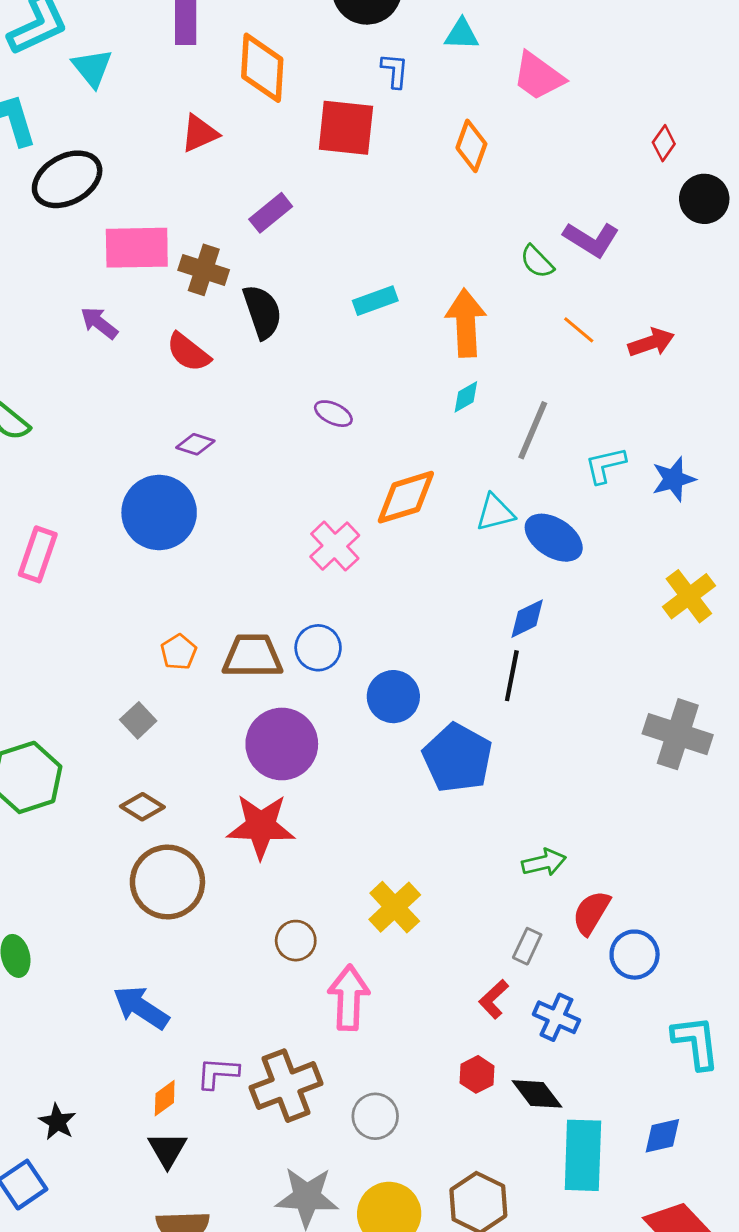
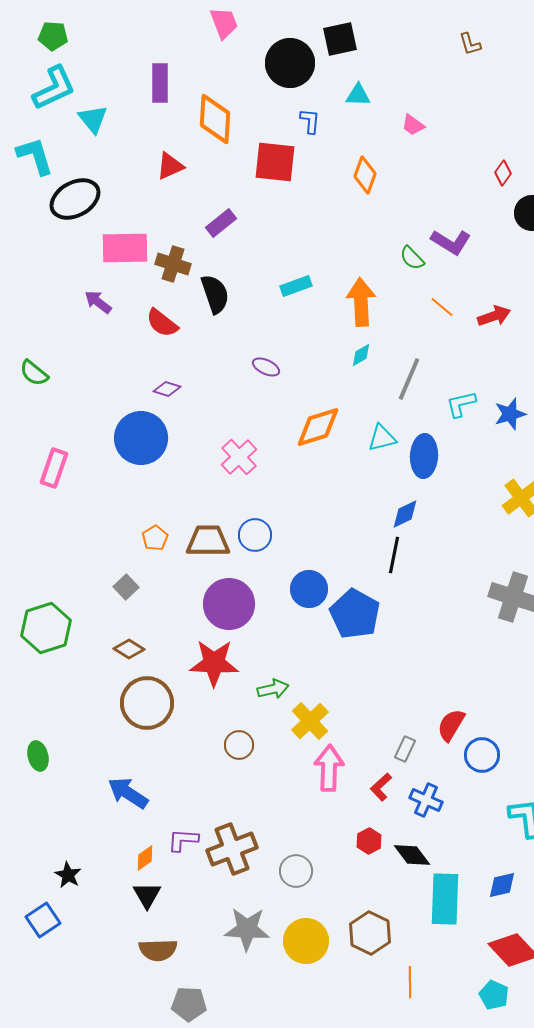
pink trapezoid: (538, 76) -> (413, 125), size x0.6
blue ellipse: (554, 538) -> (424, 456), turned 60
pink cross: (335, 546) -> (239, 457), moved
blue circle: (393, 697) -> (309, 589), moved
green arrow: (544, 862) -> (273, 689), moved
pink arrow: (349, 998) -> (329, 768), moved

